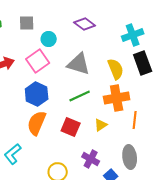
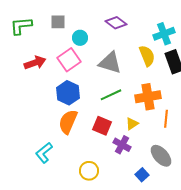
yellow semicircle: (116, 69) -> (147, 56), moved
gray ellipse: (130, 157) -> (161, 156), turned -35
purple cross: (91, 159) -> (122, 145), moved

